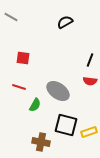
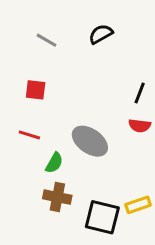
gray line: (11, 17) -> (46, 40), moved
black square: (66, 125) -> (102, 217), moved
brown cross: (41, 142) -> (57, 197), moved

